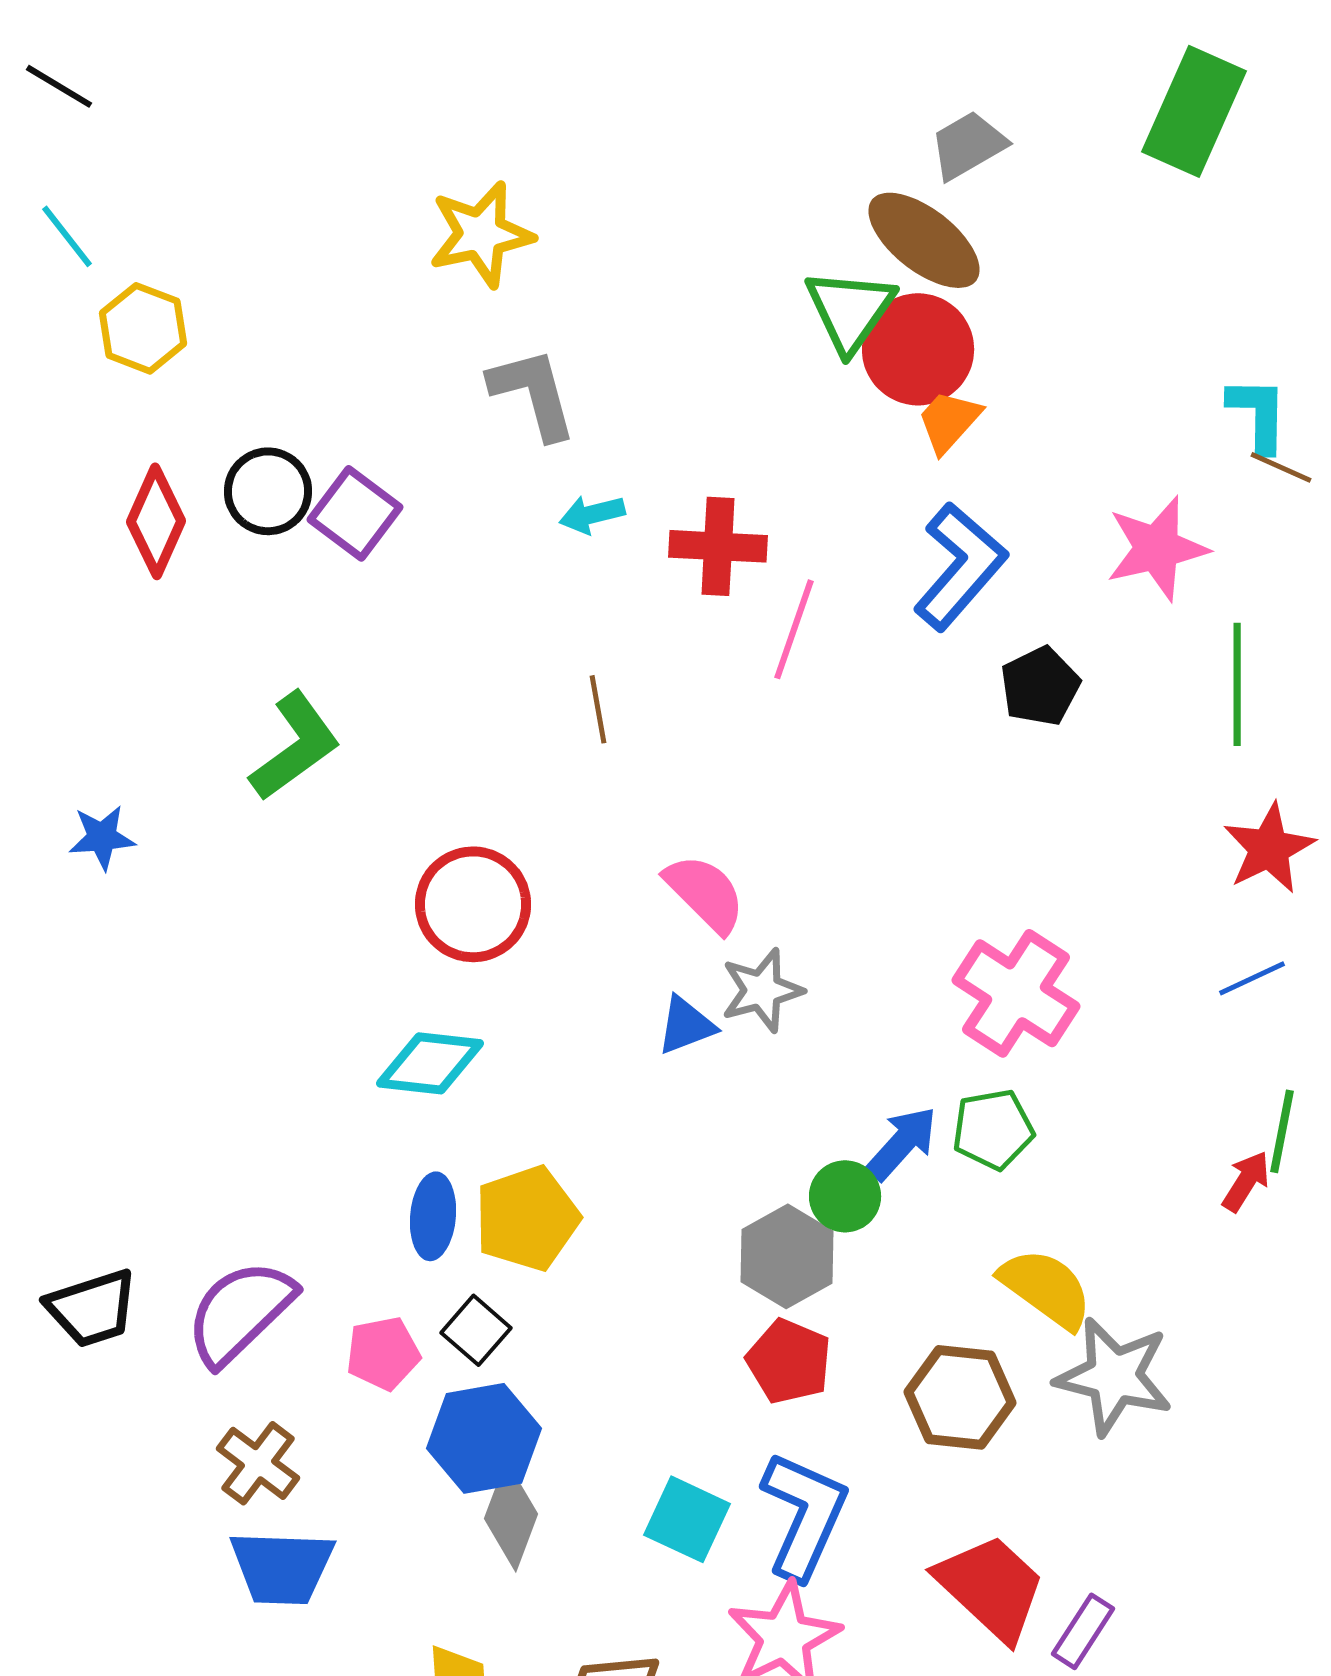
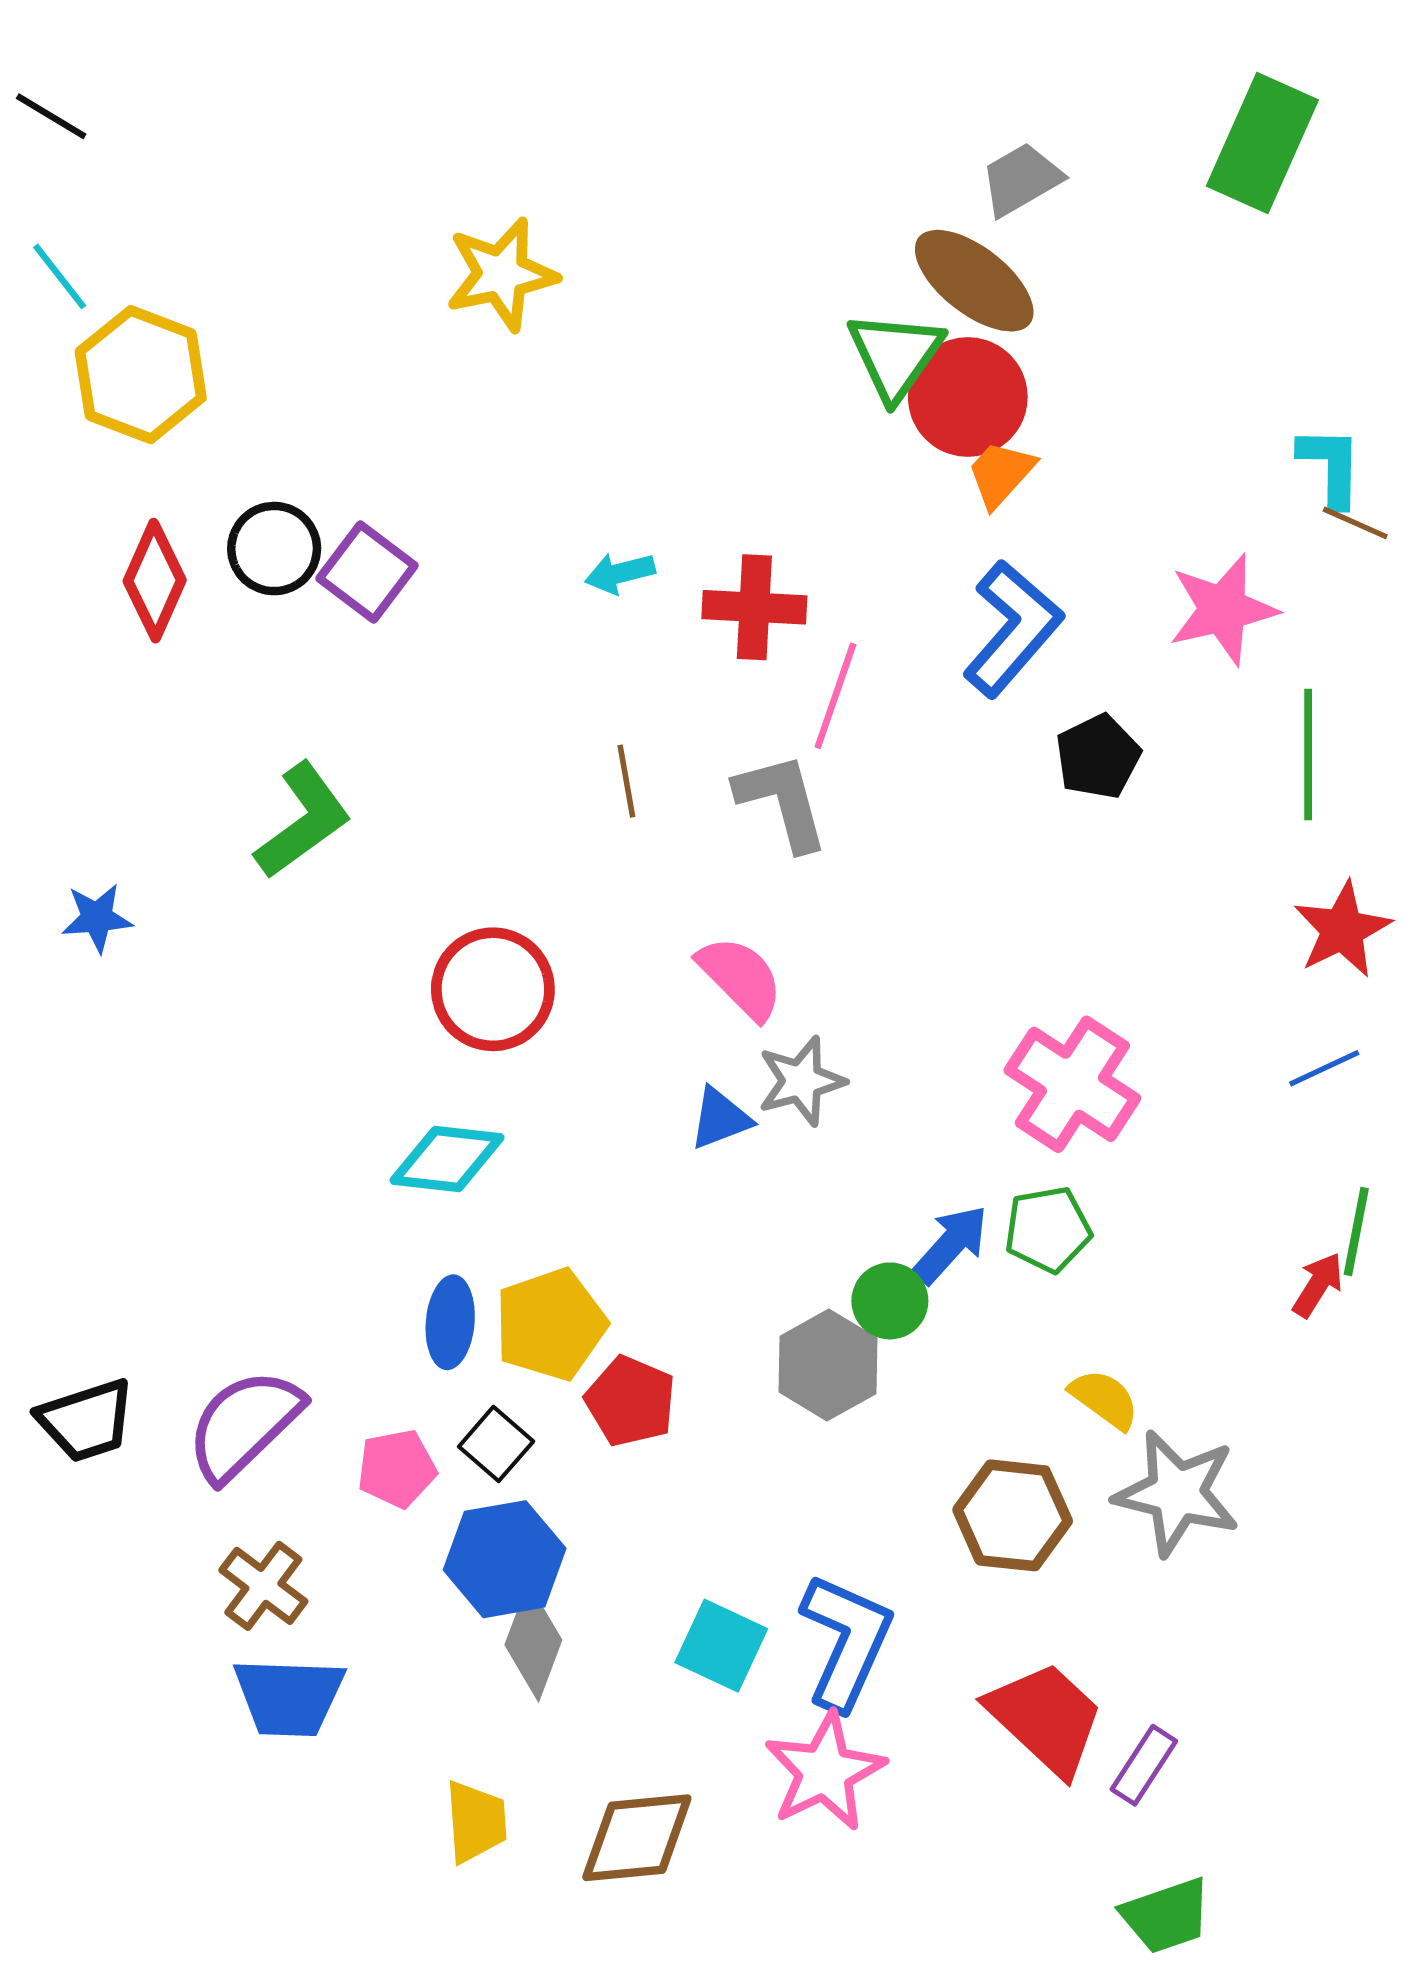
yellow hexagon: (143, 328) -> (141, 375), size x1.4
gray L-shape: (533, 393) -> (782, 801), moved
yellow semicircle: (1046, 1288) -> (1104, 1399), size x0.7
red pentagon: (789, 1361) -> (631, 1401), moved

